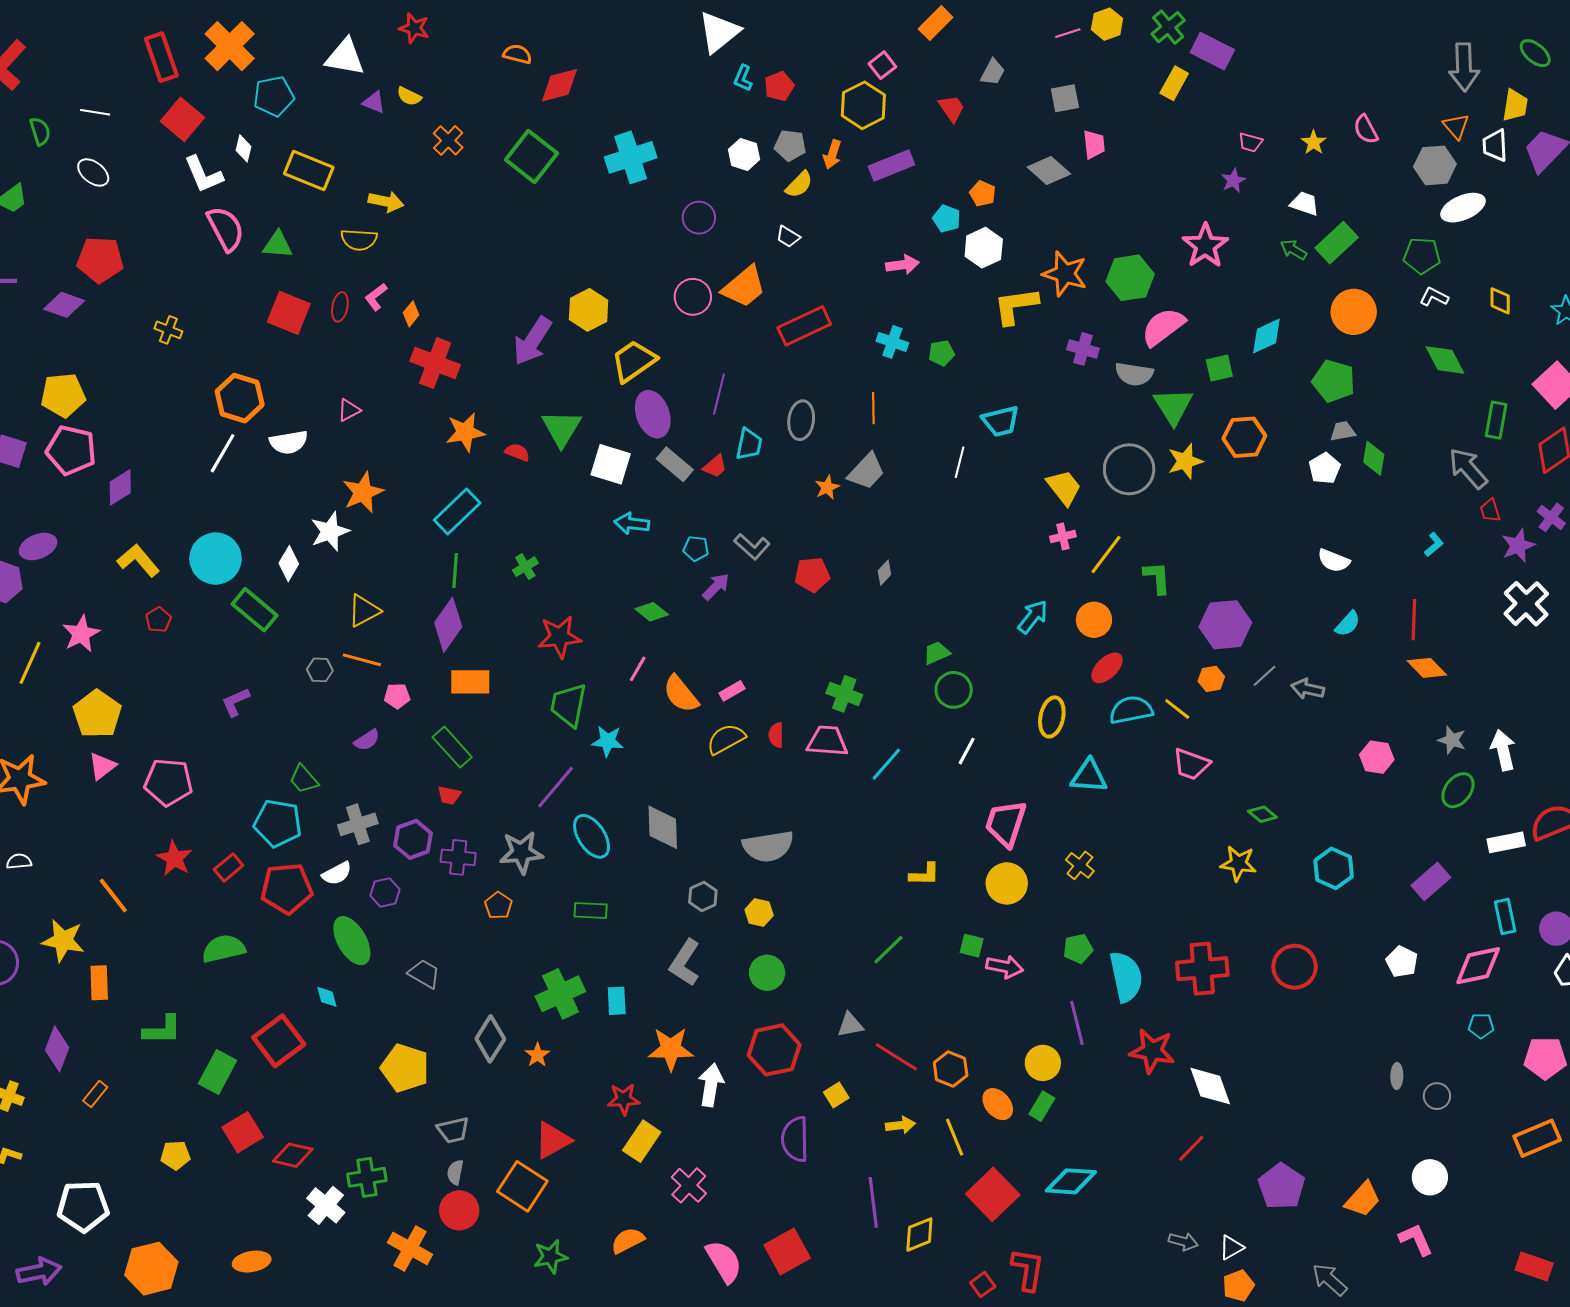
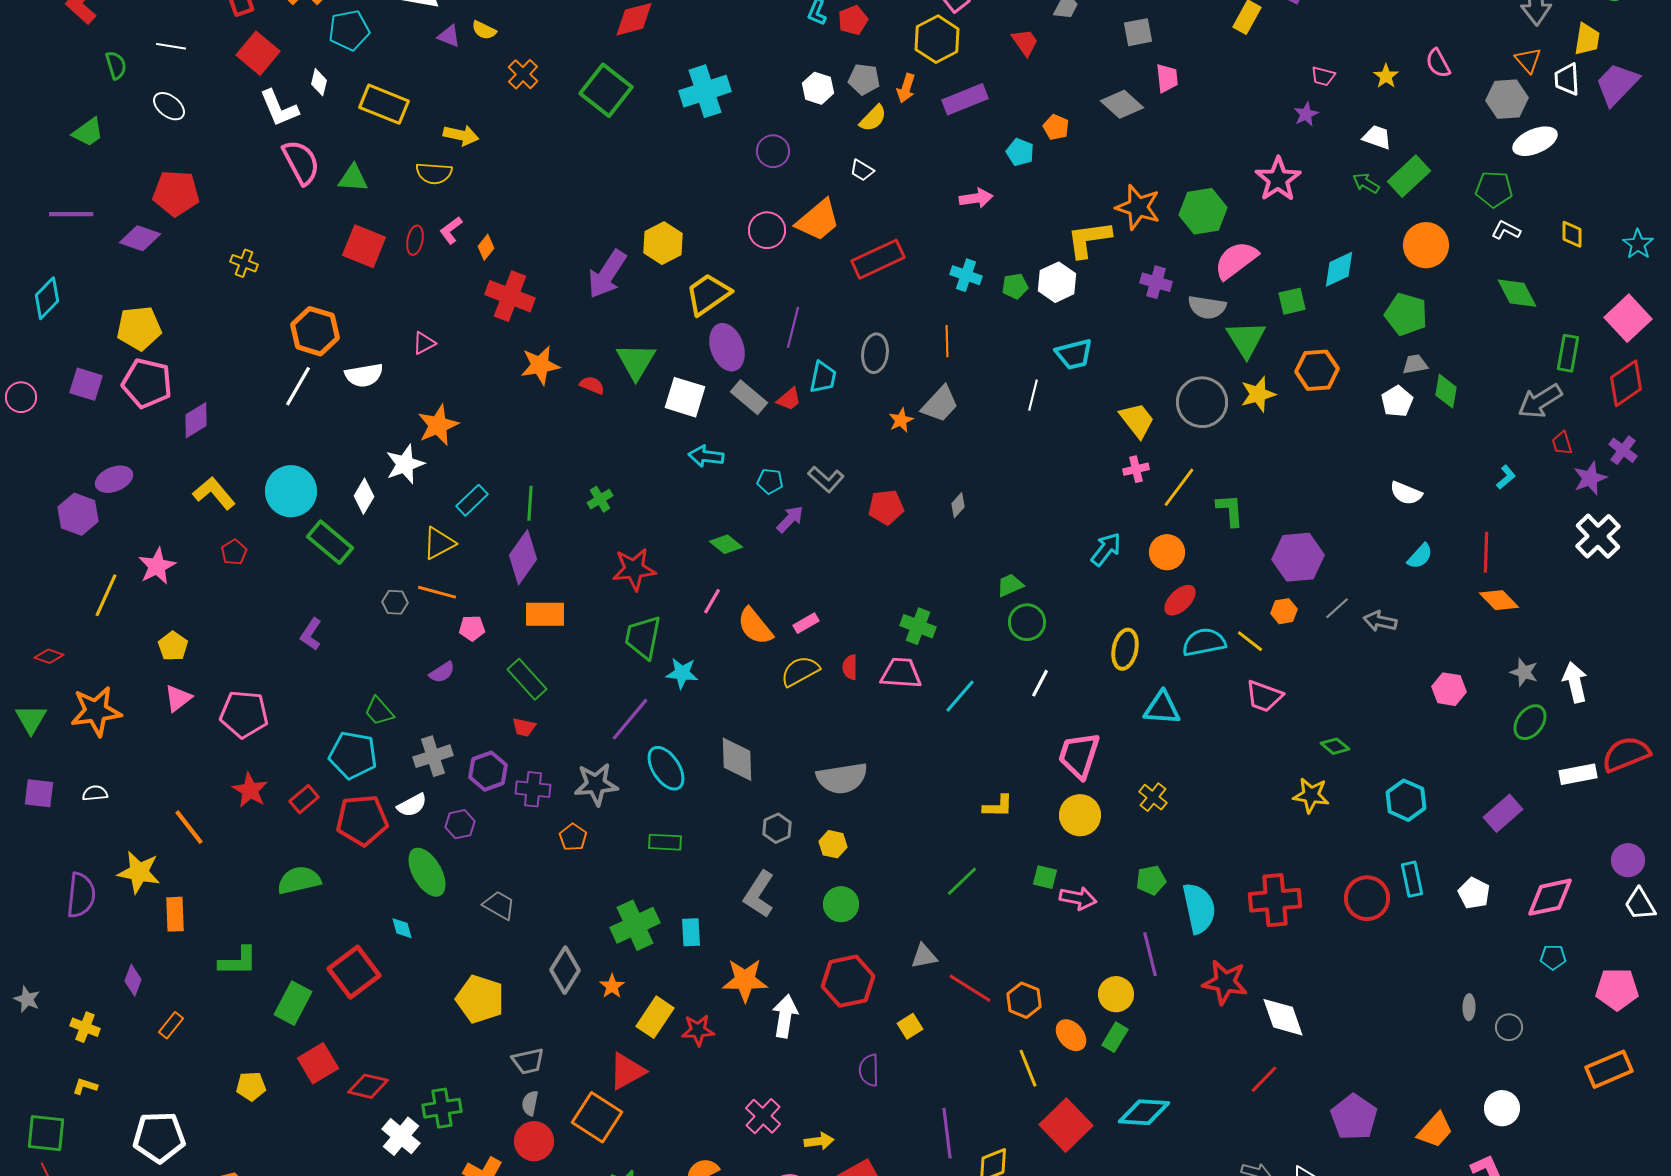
white hexagon: (984, 248) -> (1057, 282), moved
gray arrow: (1468, 468) -> (1540, 401), turned -81
cyan rectangle: (457, 511) -> (472, 500), moved, size x0.7
purple L-shape: (236, 702) -> (311, 634), turned -32
yellow pentagon: (97, 714) -> (173, 646), size x0.6
cyan rectangle: (1505, 917) -> (1412, 879), moved
purple diamond: (57, 1049) -> (133, 980), size x0.7
yellow arrow: (900, 1125) -> (819, 1141), moved
purple semicircle: (795, 1139) -> (869, 1070), size x0.7
yellow rectangle: (642, 1141) -> (655, 1017), moved

